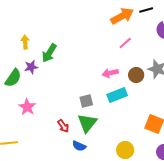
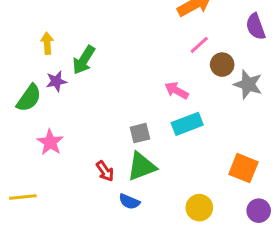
pink arrow: (110, 73) -> (176, 90), turned 42
brown circle: (136, 75) -> (222, 65), moved
green triangle: (87, 123) -> (141, 167), turned 30

